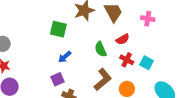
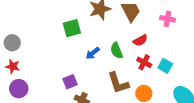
green square: (58, 29) -> (72, 28), turned -30
blue arrow: (65, 57) -> (93, 53), moved
brown L-shape: (103, 80) -> (118, 83), turned 110

